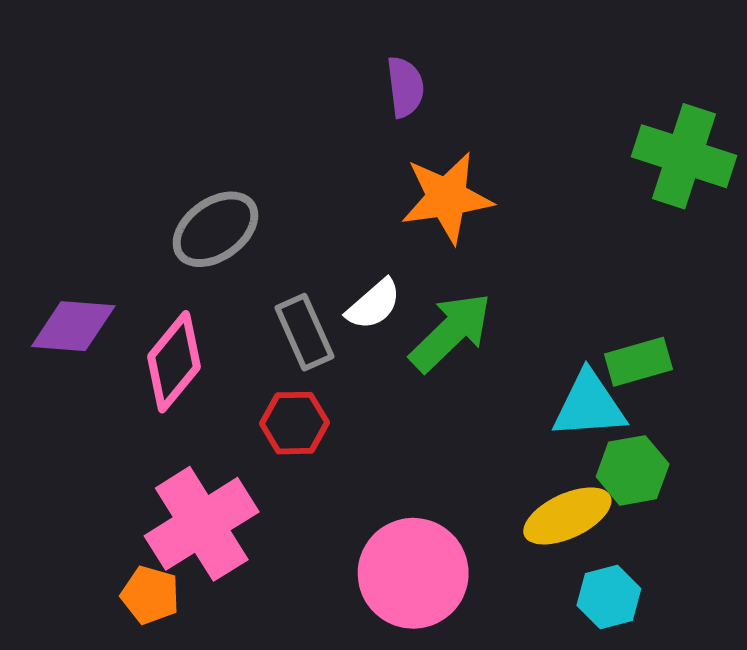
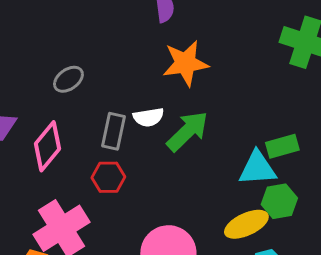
gray ellipse: (215, 229) -> (68, 79), size x0.7
white semicircle: (374, 304) -> (148, 117), turned 32
gray rectangle: (304, 332) -> (113, 131), turned 36

